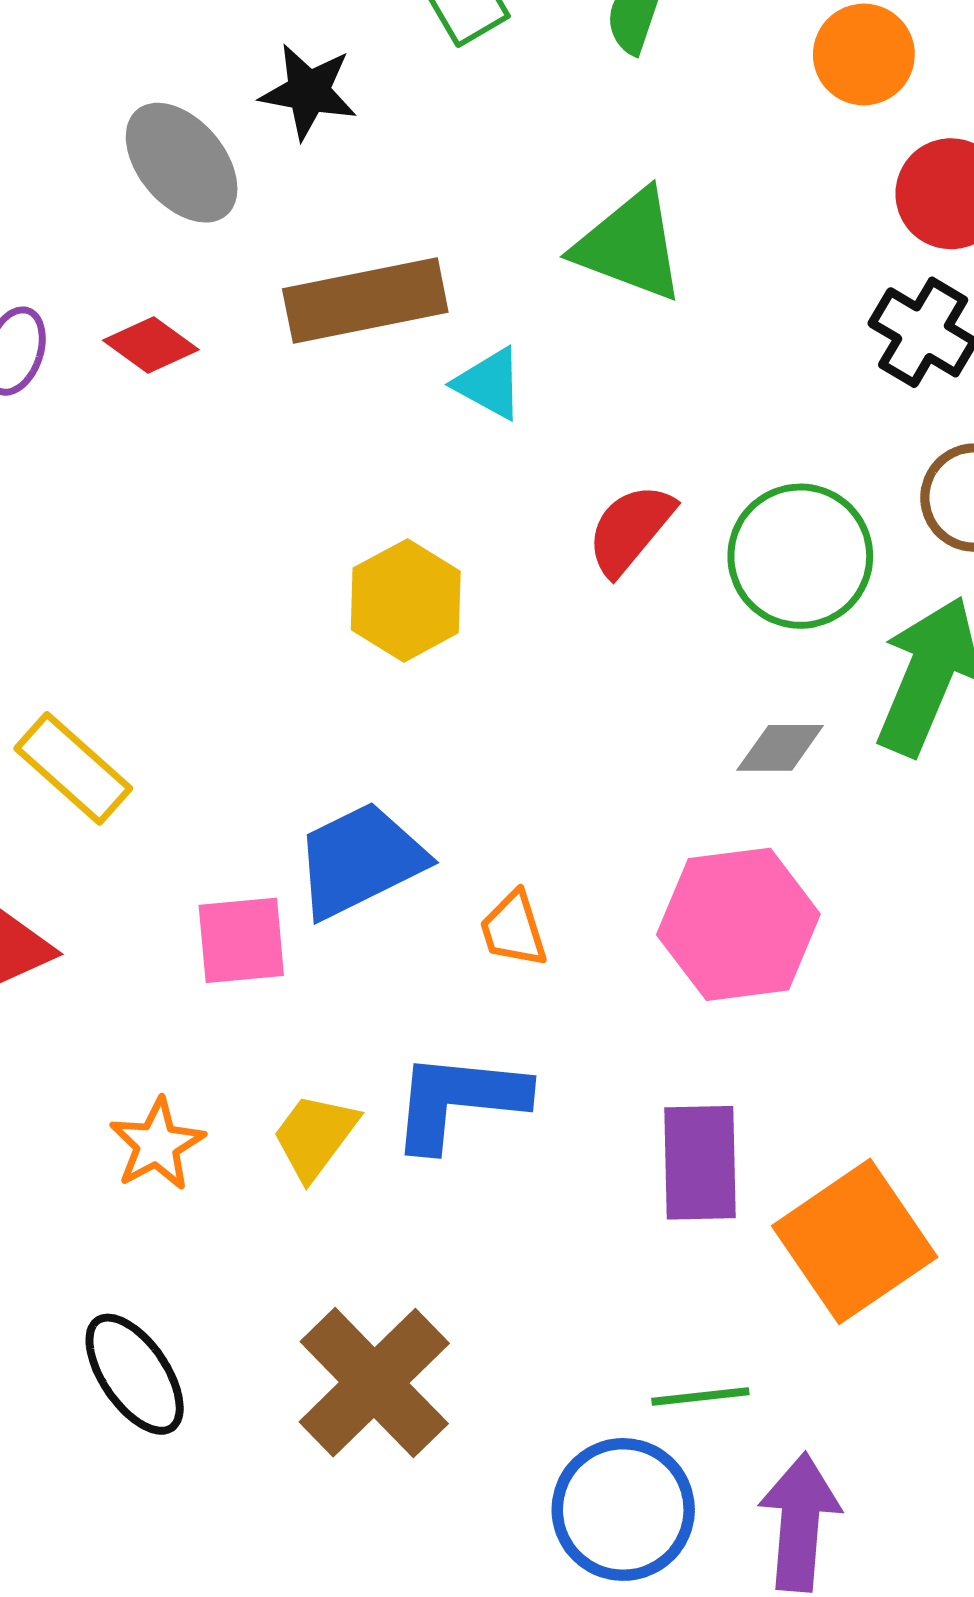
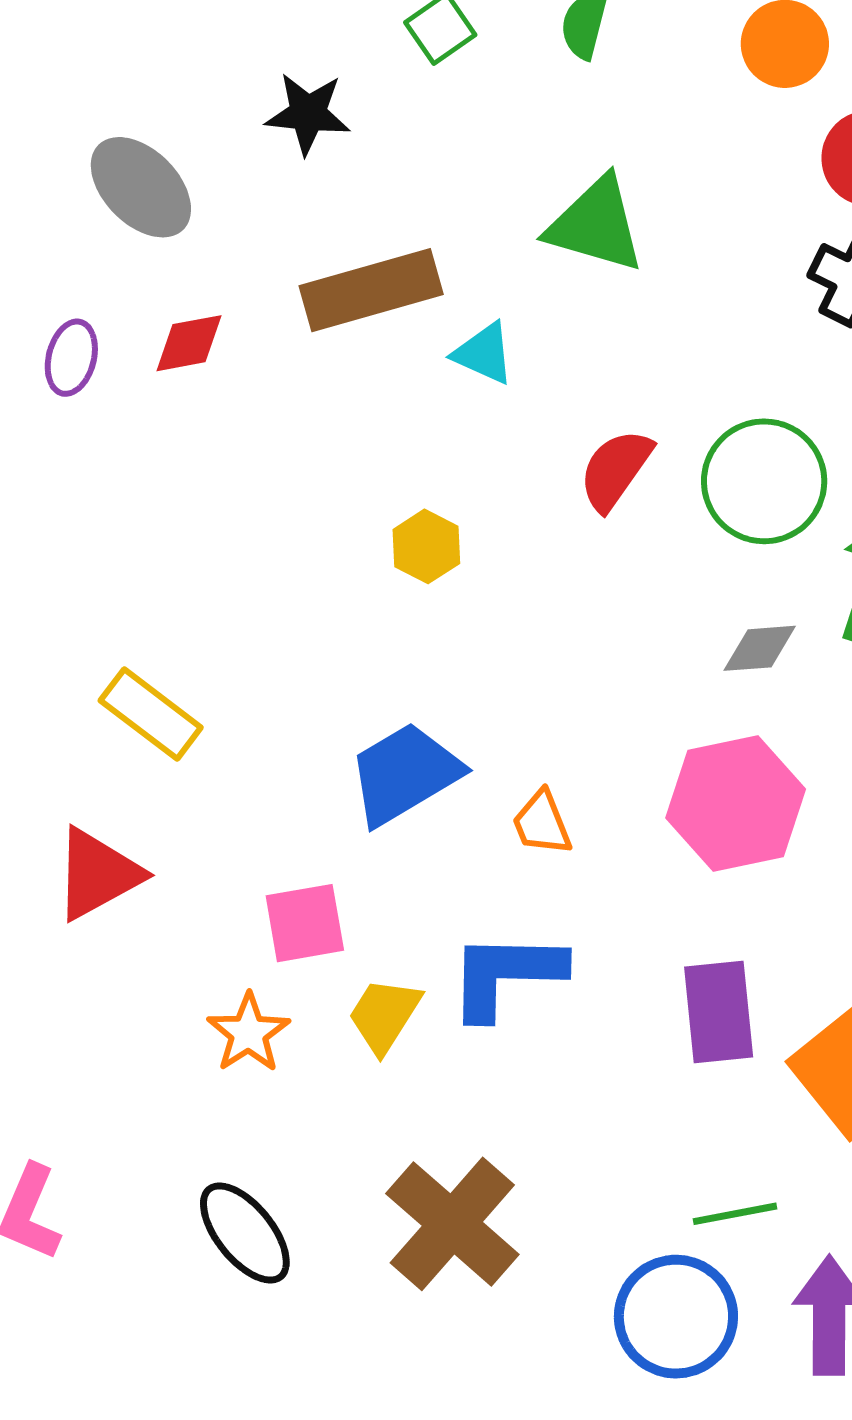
gray ellipse: (182, 163) -> (141, 187), moved
red diamond: (151, 345) -> (189, 343), turned -42
yellow hexagon: (406, 600) -> (426, 546), size x0.7
pink square: (241, 940) -> (305, 923), moved

